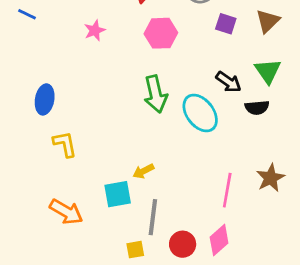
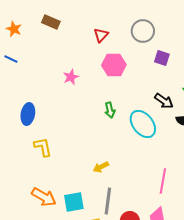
blue line: (27, 14) -> (11, 59), moved
pink star: (95, 31) -> (71, 77), moved
green arrow: (156, 94) -> (110, 110), size x0.6
cyan square: (118, 194) -> (74, 202), moved

